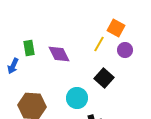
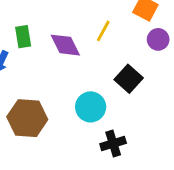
yellow line: (99, 44) -> (103, 31), moved

